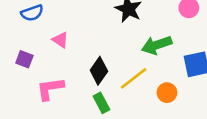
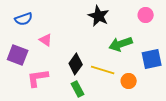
purple square: (24, 59) -> (18, 55), size x1.5
yellow line: (134, 78) -> (103, 70), turned 55

